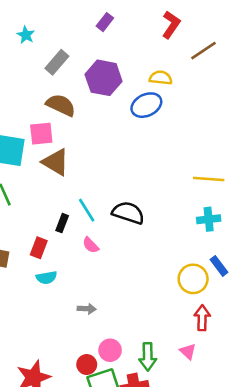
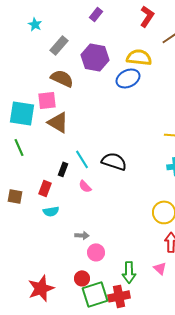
yellow semicircle: (161, 78) -> (139, 57), size x1.4
pink circle: (110, 350) -> (96, 252), moved

